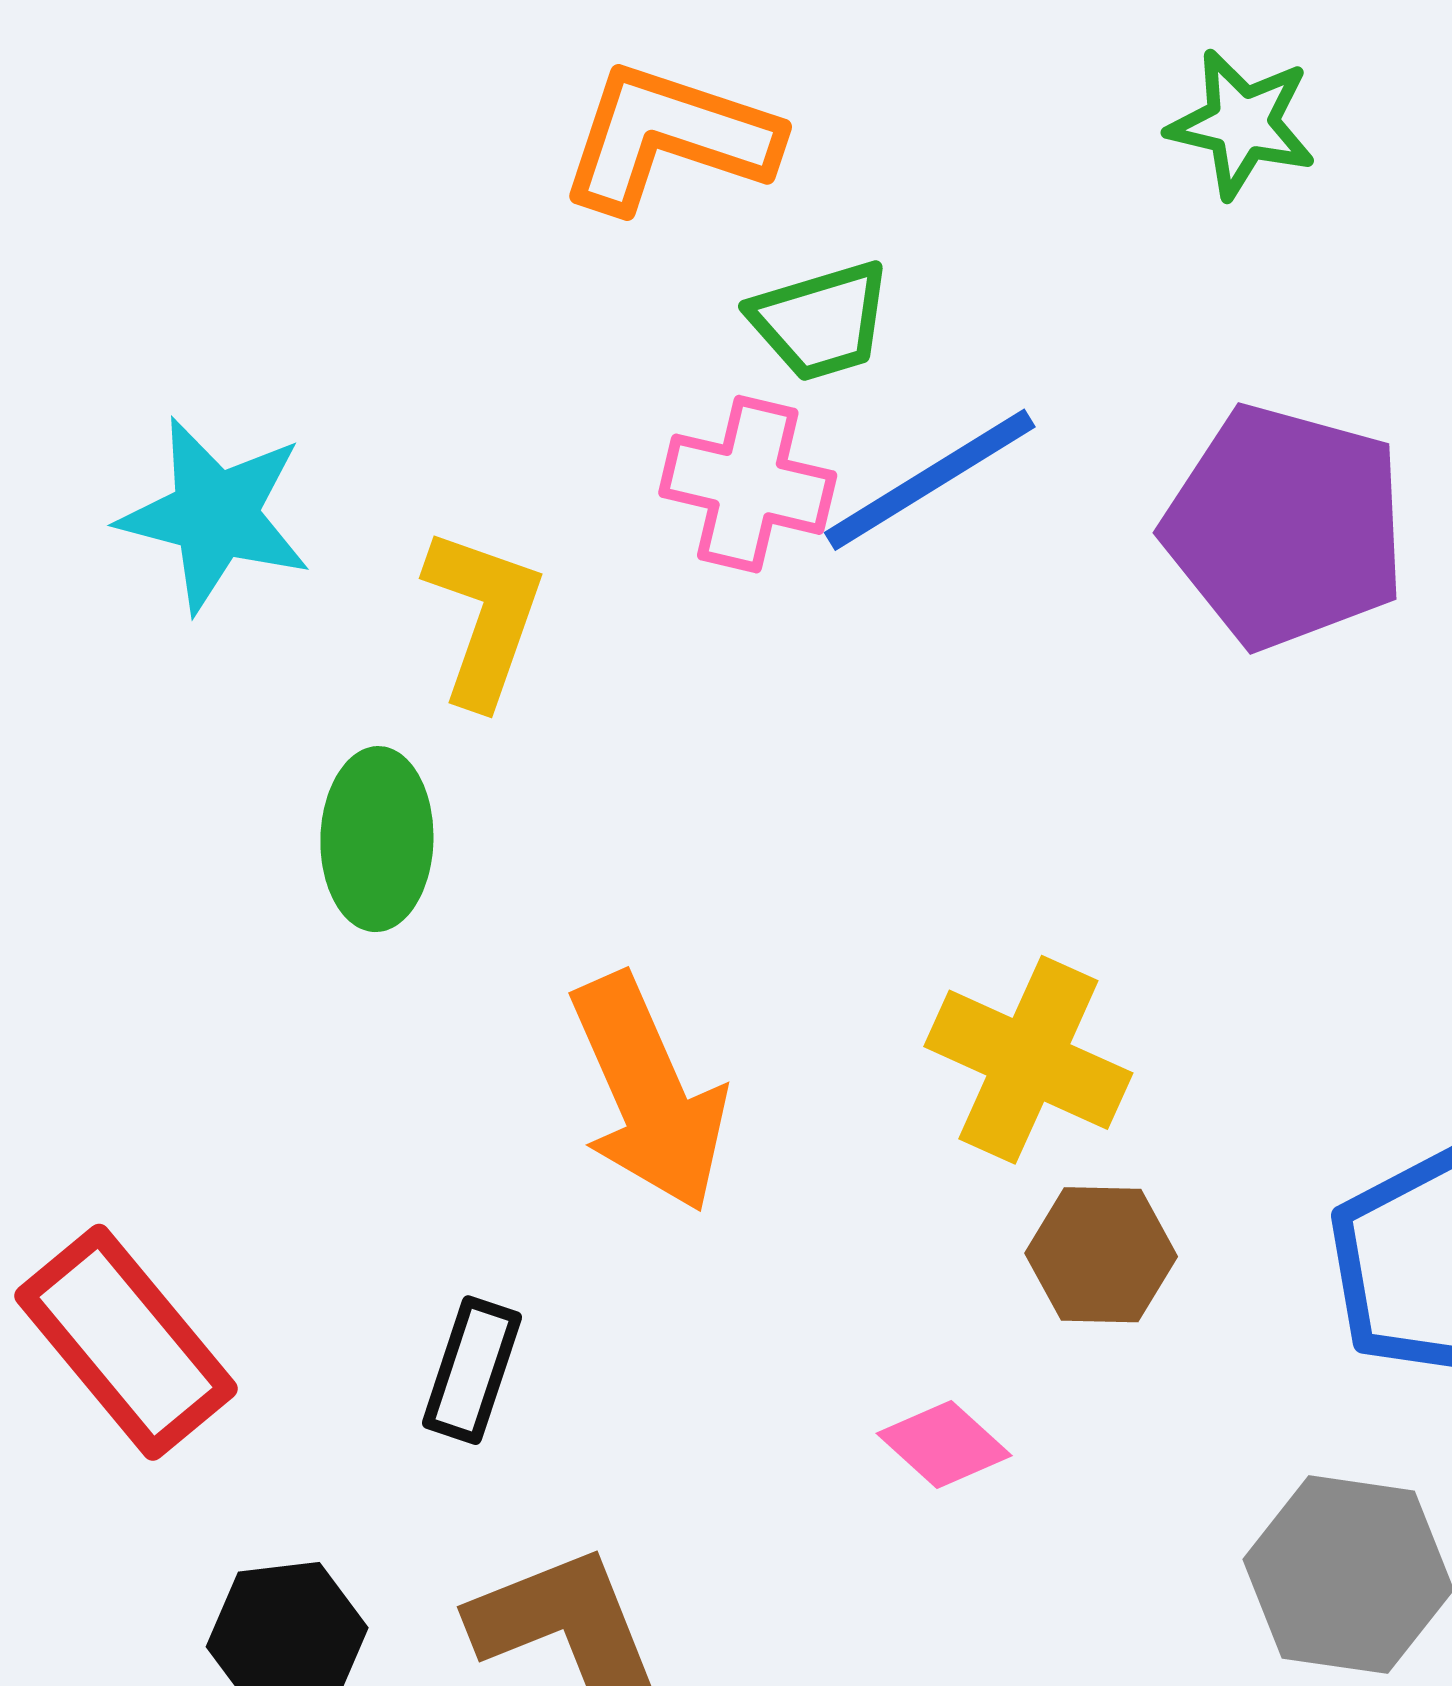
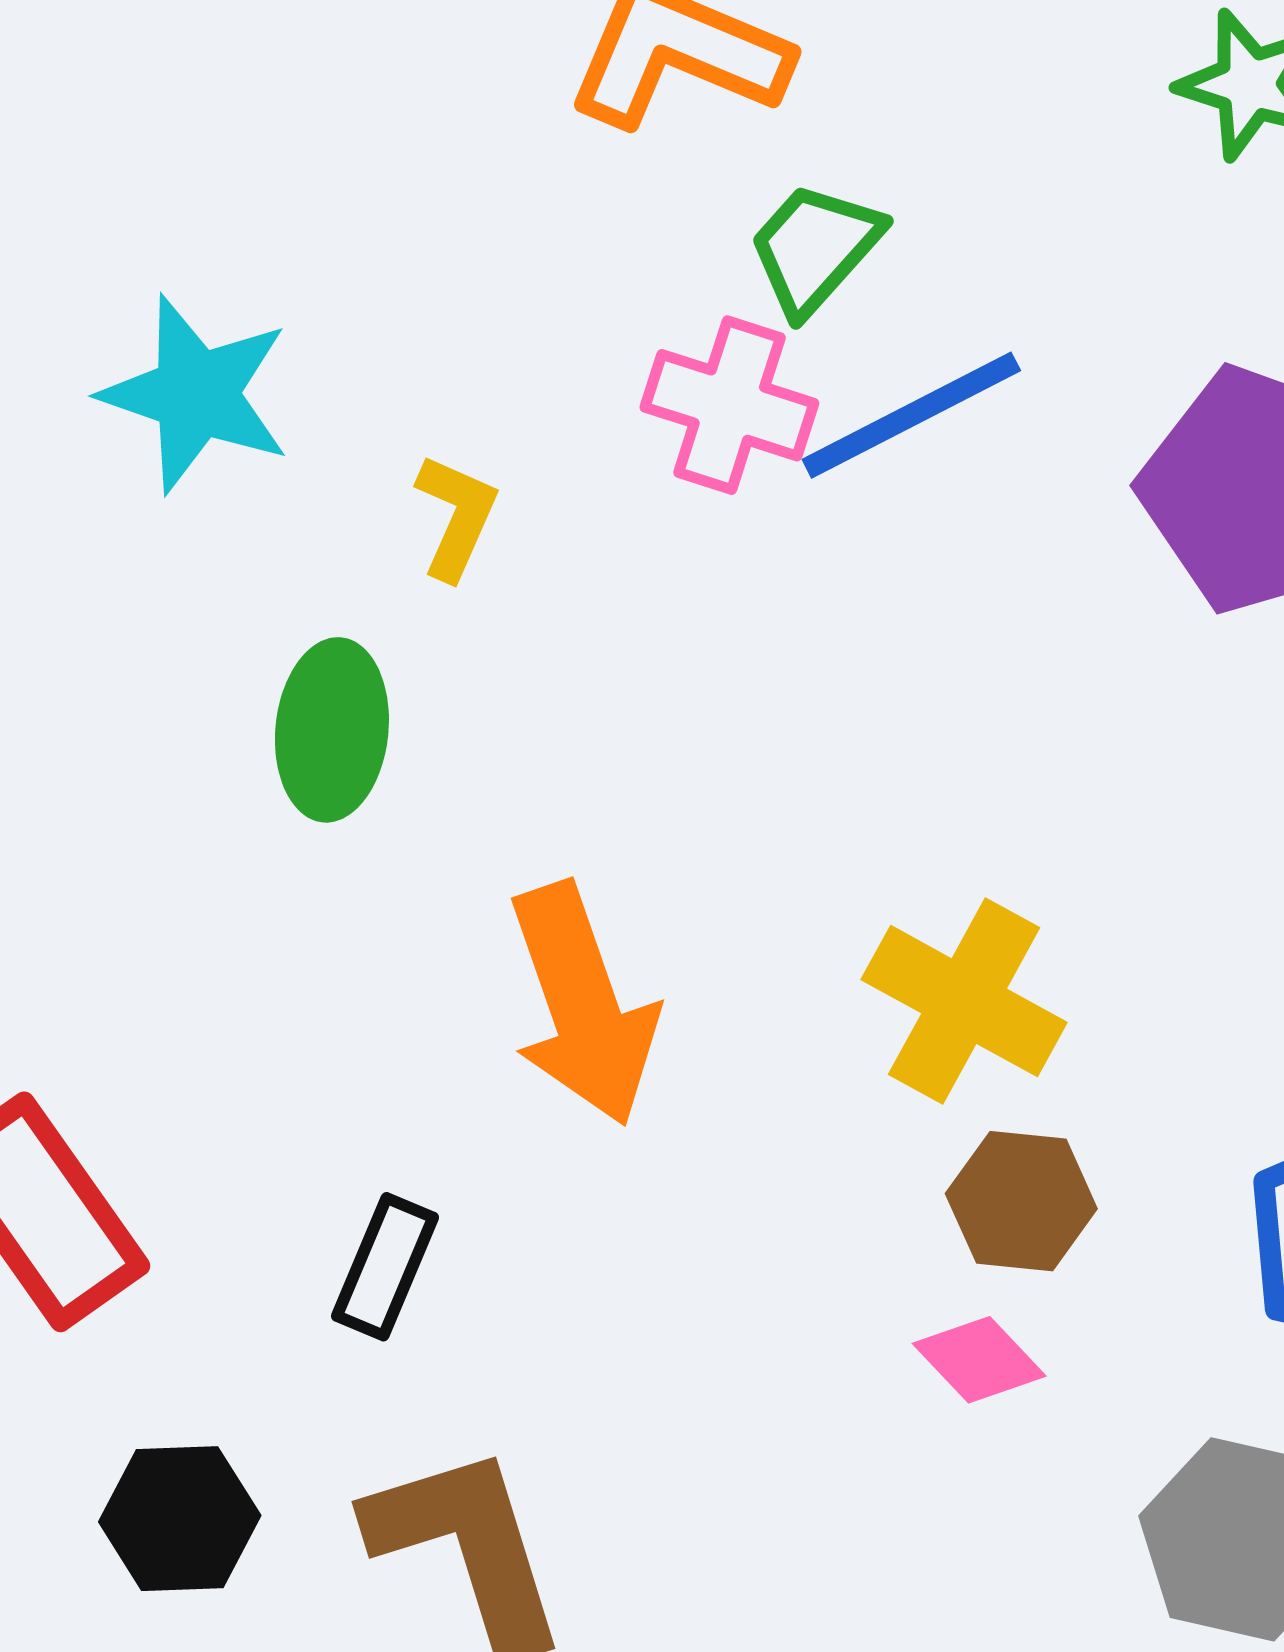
green trapezoid: (821, 321) -> (815, 248), turned 144
yellow L-shape: (484, 617) -> (456, 517), size x0.7
pink diamond: (944, 1445) -> (979, 1360), moved

